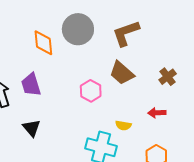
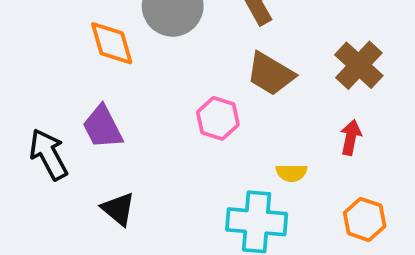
brown cross: (168, 77) -> (359, 65), size x1.4
red arrow: (157, 113) -> (351, 137), turned 114

